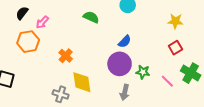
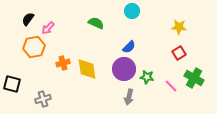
orange cross: (66, 56) -> (63, 63), moved, turned 32
yellow diamond: (82, 82) -> (87, 69), moved
gray cross: (61, 94) -> (43, 99), moved, turned -35

